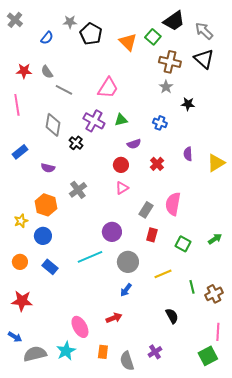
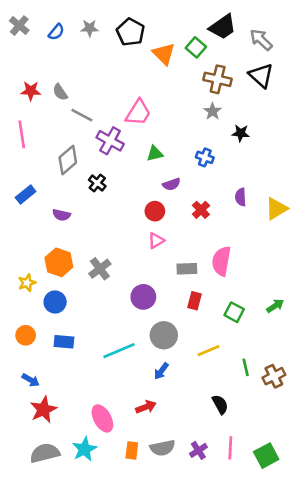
black pentagon: (91, 34) -> (131, 32), moved
blue semicircle: (47, 38) -> (56, 32), moved
purple cross: (94, 121) -> (110, 141), moved
gray diamond: (53, 125) -> (68, 160), turned 40
gray cross: (78, 190) -> (100, 269), moved
gray rectangle: (146, 210) -> (187, 269), turned 56
cyan line: (90, 257) -> (119, 351), moved
blue rectangle: (50, 267) -> (64, 342), turned -35
red star: (22, 301) -> (44, 409), moved, turned -30
pink line: (218, 332) -> (230, 448), moved
blue arrow: (15, 337) -> (31, 380), moved
gray semicircle: (127, 361) -> (163, 448), moved, turned -84

